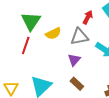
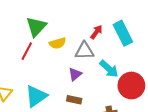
brown rectangle: (77, 84) -> (74, 100), turned -40

